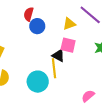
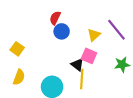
yellow triangle: (69, 24) -> (94, 35), turned -32
yellow line: (54, 68) -> (82, 79), moved

